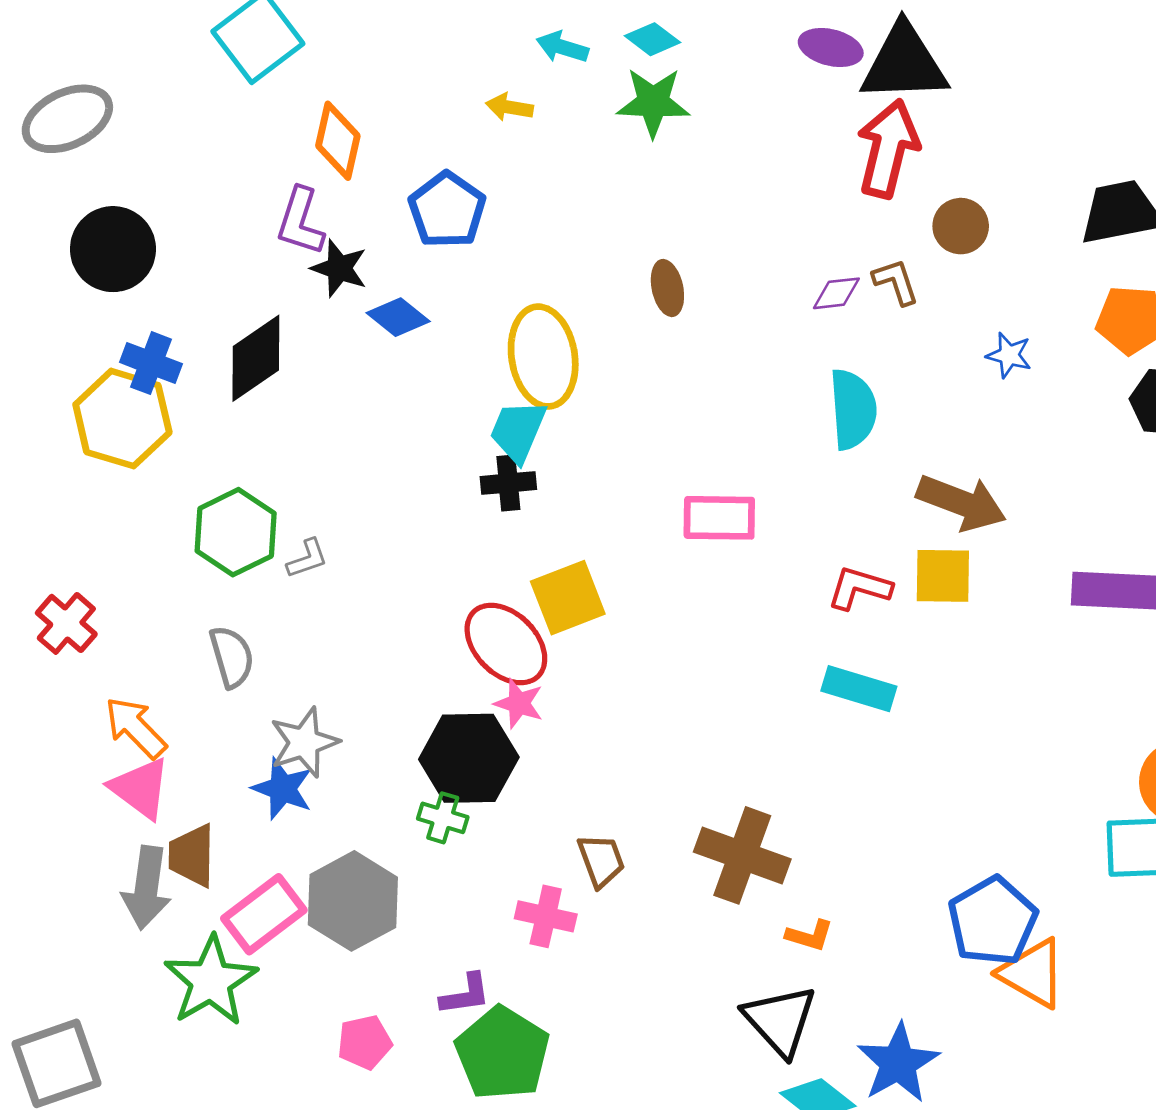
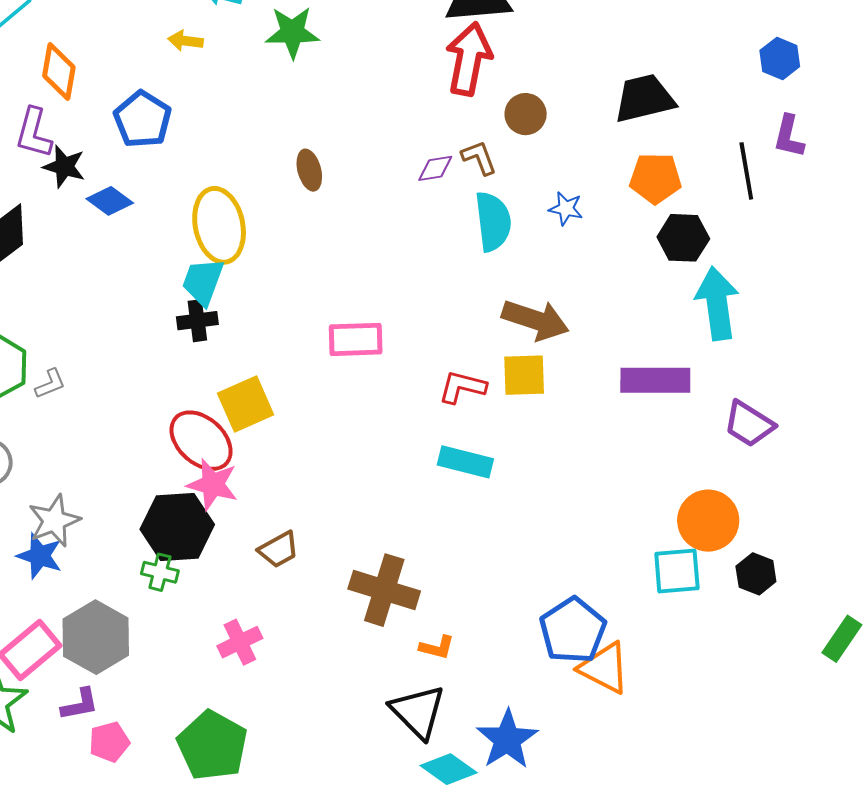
cyan semicircle: (853, 409) -> (493, 222), moved
pink star: (519, 703) -> (213, 484), size x1.4
brown trapezoid: (601, 860) -> (279, 550), moved, turned 84
pink cross: (546, 916) -> (240, 642), turned -36
purple L-shape: (465, 994) -> (80, 704), moved

